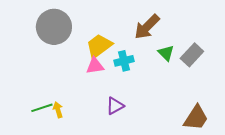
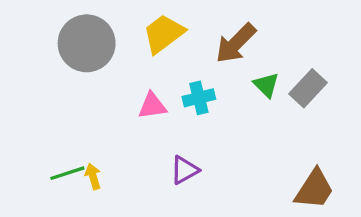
yellow trapezoid: (99, 46) -> (164, 34), moved

